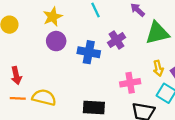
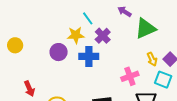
yellow star: (53, 17) -> (76, 35), moved, turned 30
purple cross: (117, 40) -> (103, 36), moved

